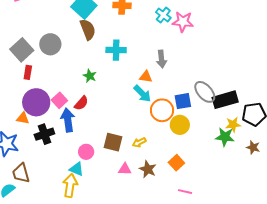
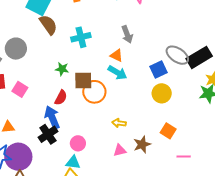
orange triangle: (146, 77) -> (117, 55), turned 32
pink square: (59, 100) -> (20, 89), moved
purple circle: (36, 102) -> (18, 157), moved
orange circle: (162, 110) -> (94, 92), moved
black cross: (44, 134) -> (48, 134), moved
brown square: (113, 142) -> (83, 80), moved
yellow arrow: (139, 142) -> (119, 123), moved, turned 48
brown star: (148, 169) -> (142, 144), turned -30

